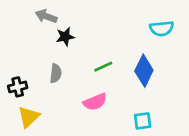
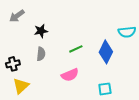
gray arrow: (46, 16) -> (17, 16), moved, turned -56
cyan semicircle: (162, 29) -> (127, 32), moved
black star: (65, 37) -> (41, 31), moved

